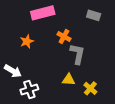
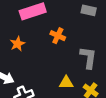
gray L-shape: (77, 54) -> (88, 58), moved

